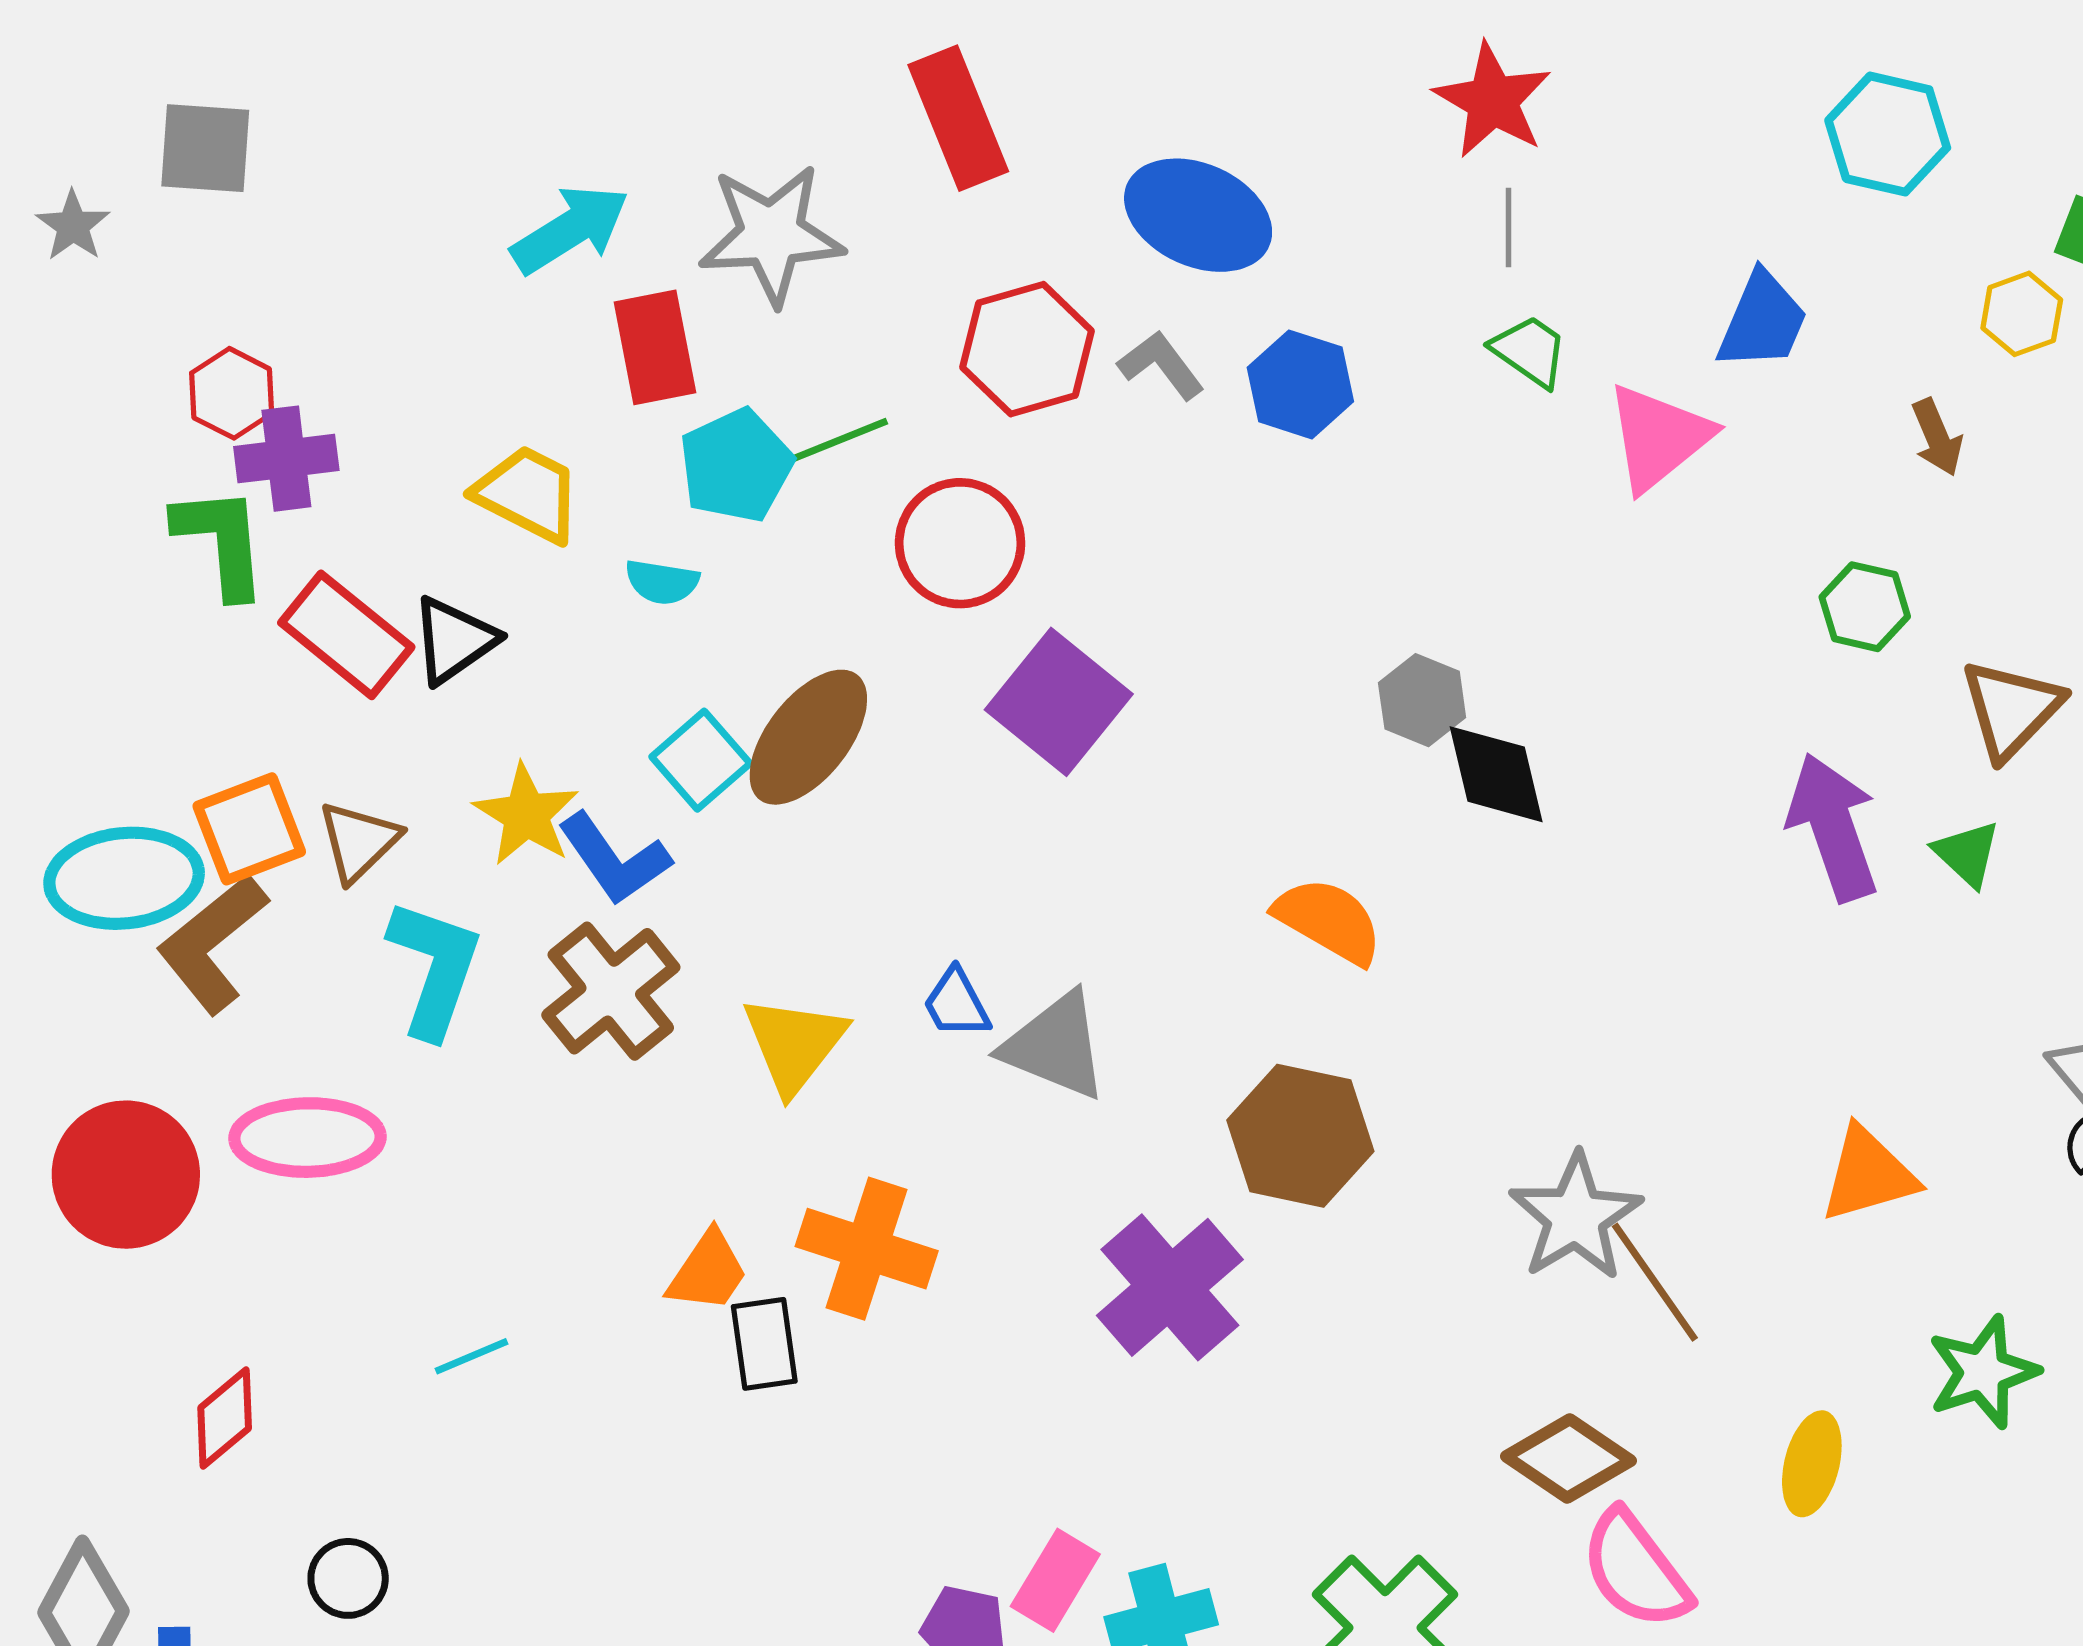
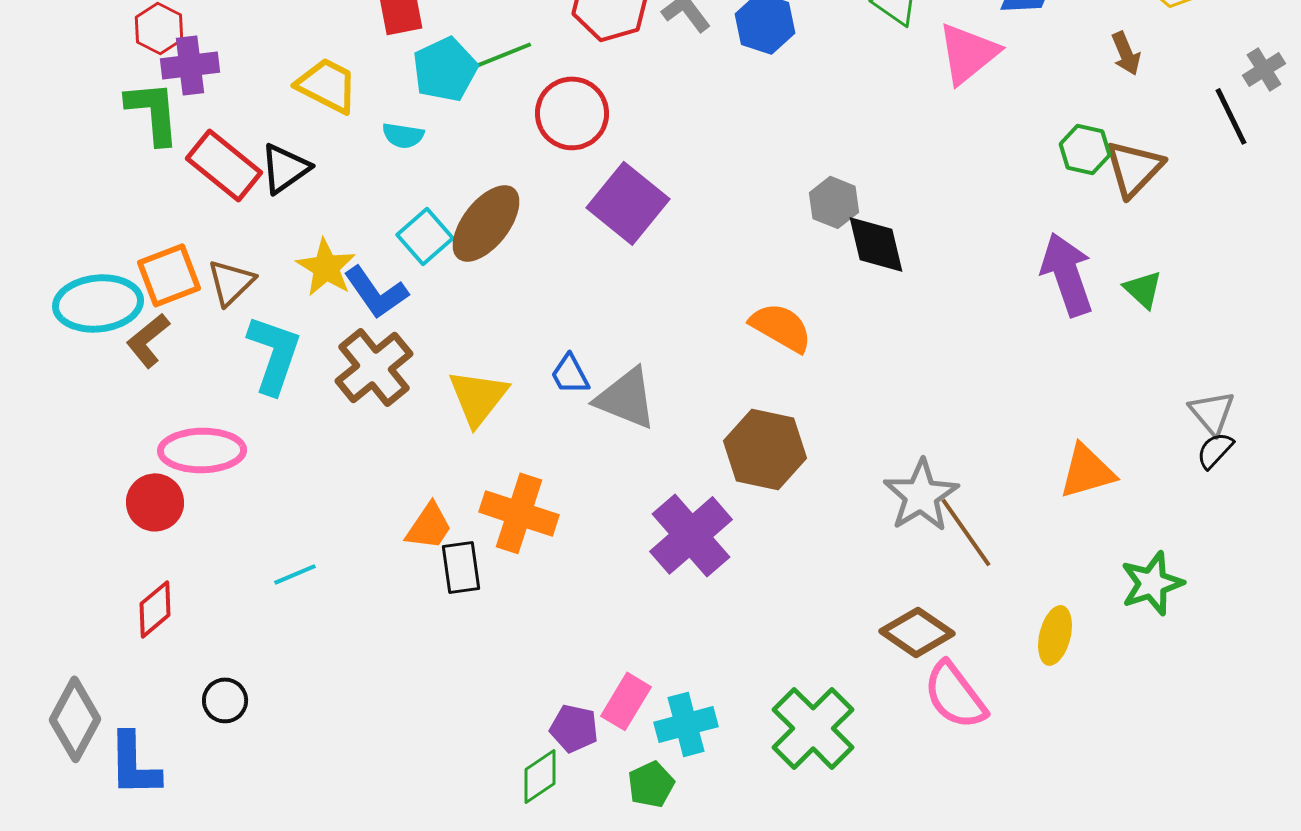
brown triangle: (2011, 709) -> (1134, 168), moved
brown L-shape: (212, 944) -> (148, 340), size x0.7
red circle: (126, 1175) -> (155, 502), moved, size x0.7

